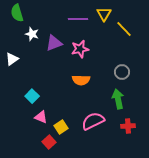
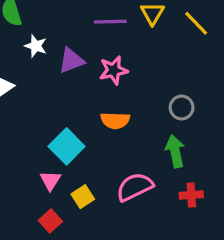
yellow line: (124, 29) -> (196, 23), moved
cyan square: (32, 96) -> (67, 146), moved, size x1.5
pink triangle: (41, 117) -> (50, 180), turned 40
red square: (49, 142) -> (50, 221), moved

